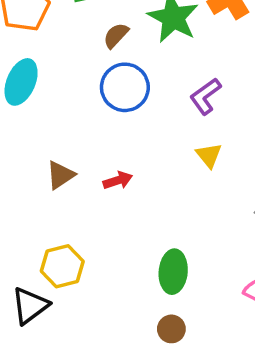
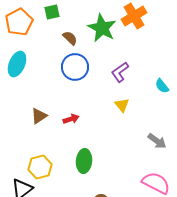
brown semicircle: (116, 35) -> (70, 38), turned 91
green ellipse: (173, 272) -> (84, 161), moved

